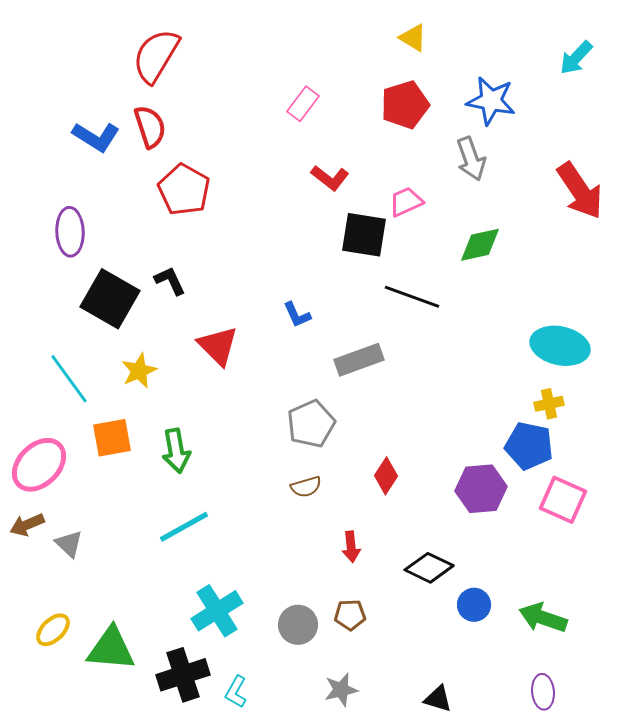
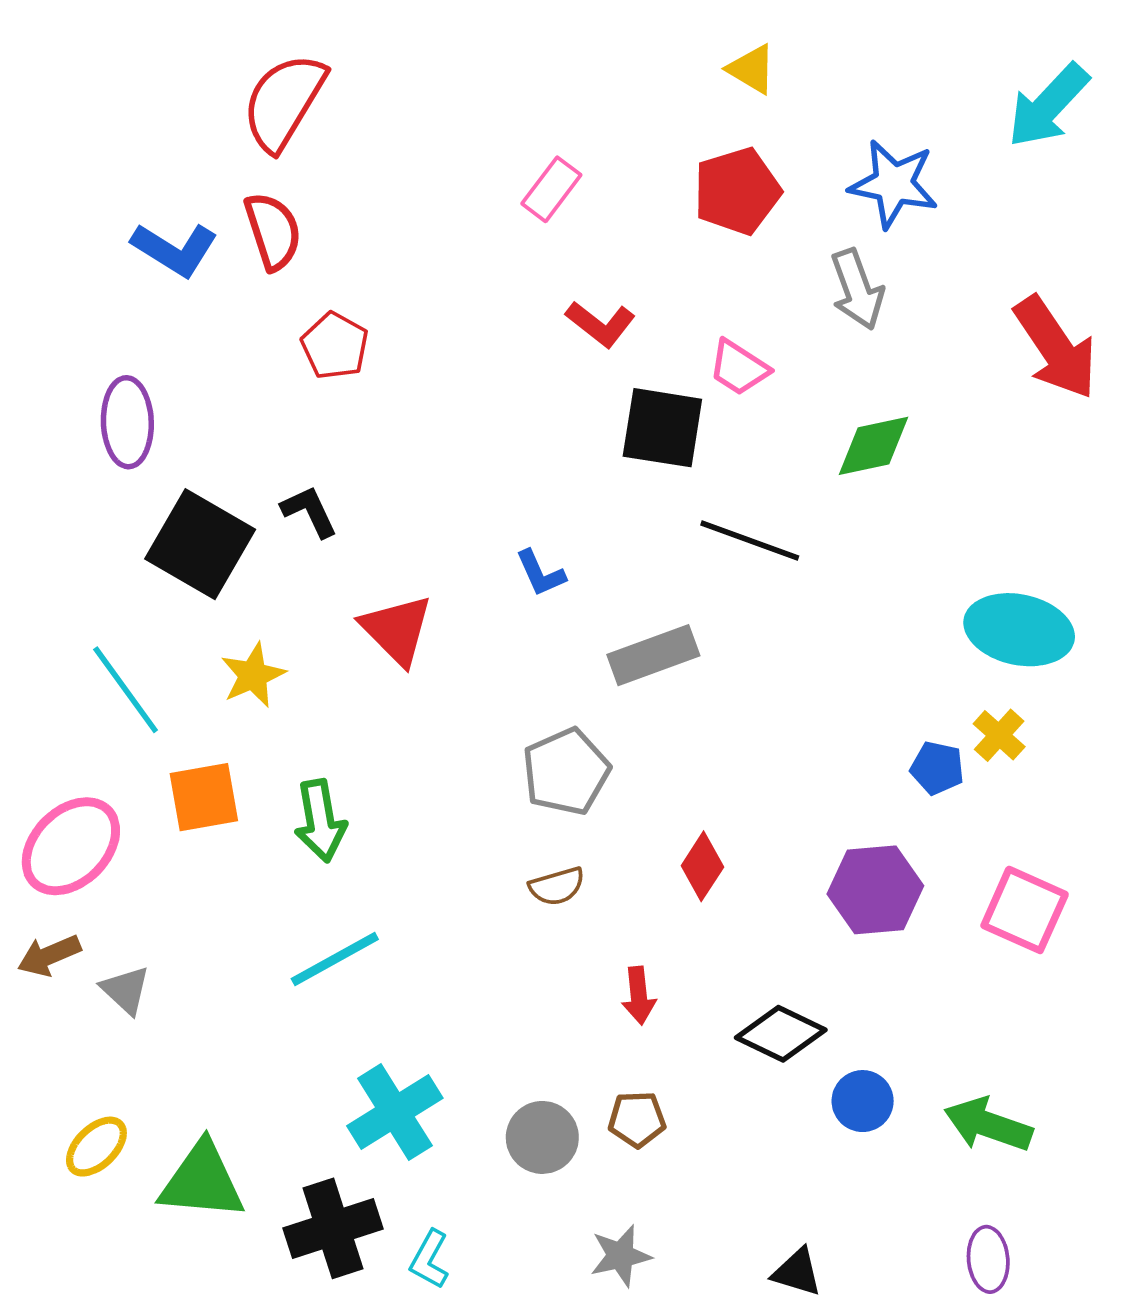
cyan arrow: (576, 58) -> (1048, 106), size x1.4
red pentagon: (184, 190) -> (335, 346), size x0.7
pink trapezoid: (406, 202) -> (739, 368), turned -123
yellow cross: (549, 404) -> (999, 735), turned -36
blue pentagon: (529, 446) -> (937, 768), moved, size x0.6

